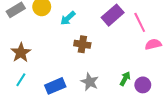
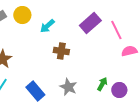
blue rectangle: (55, 86) -> (35, 91), turned 72

